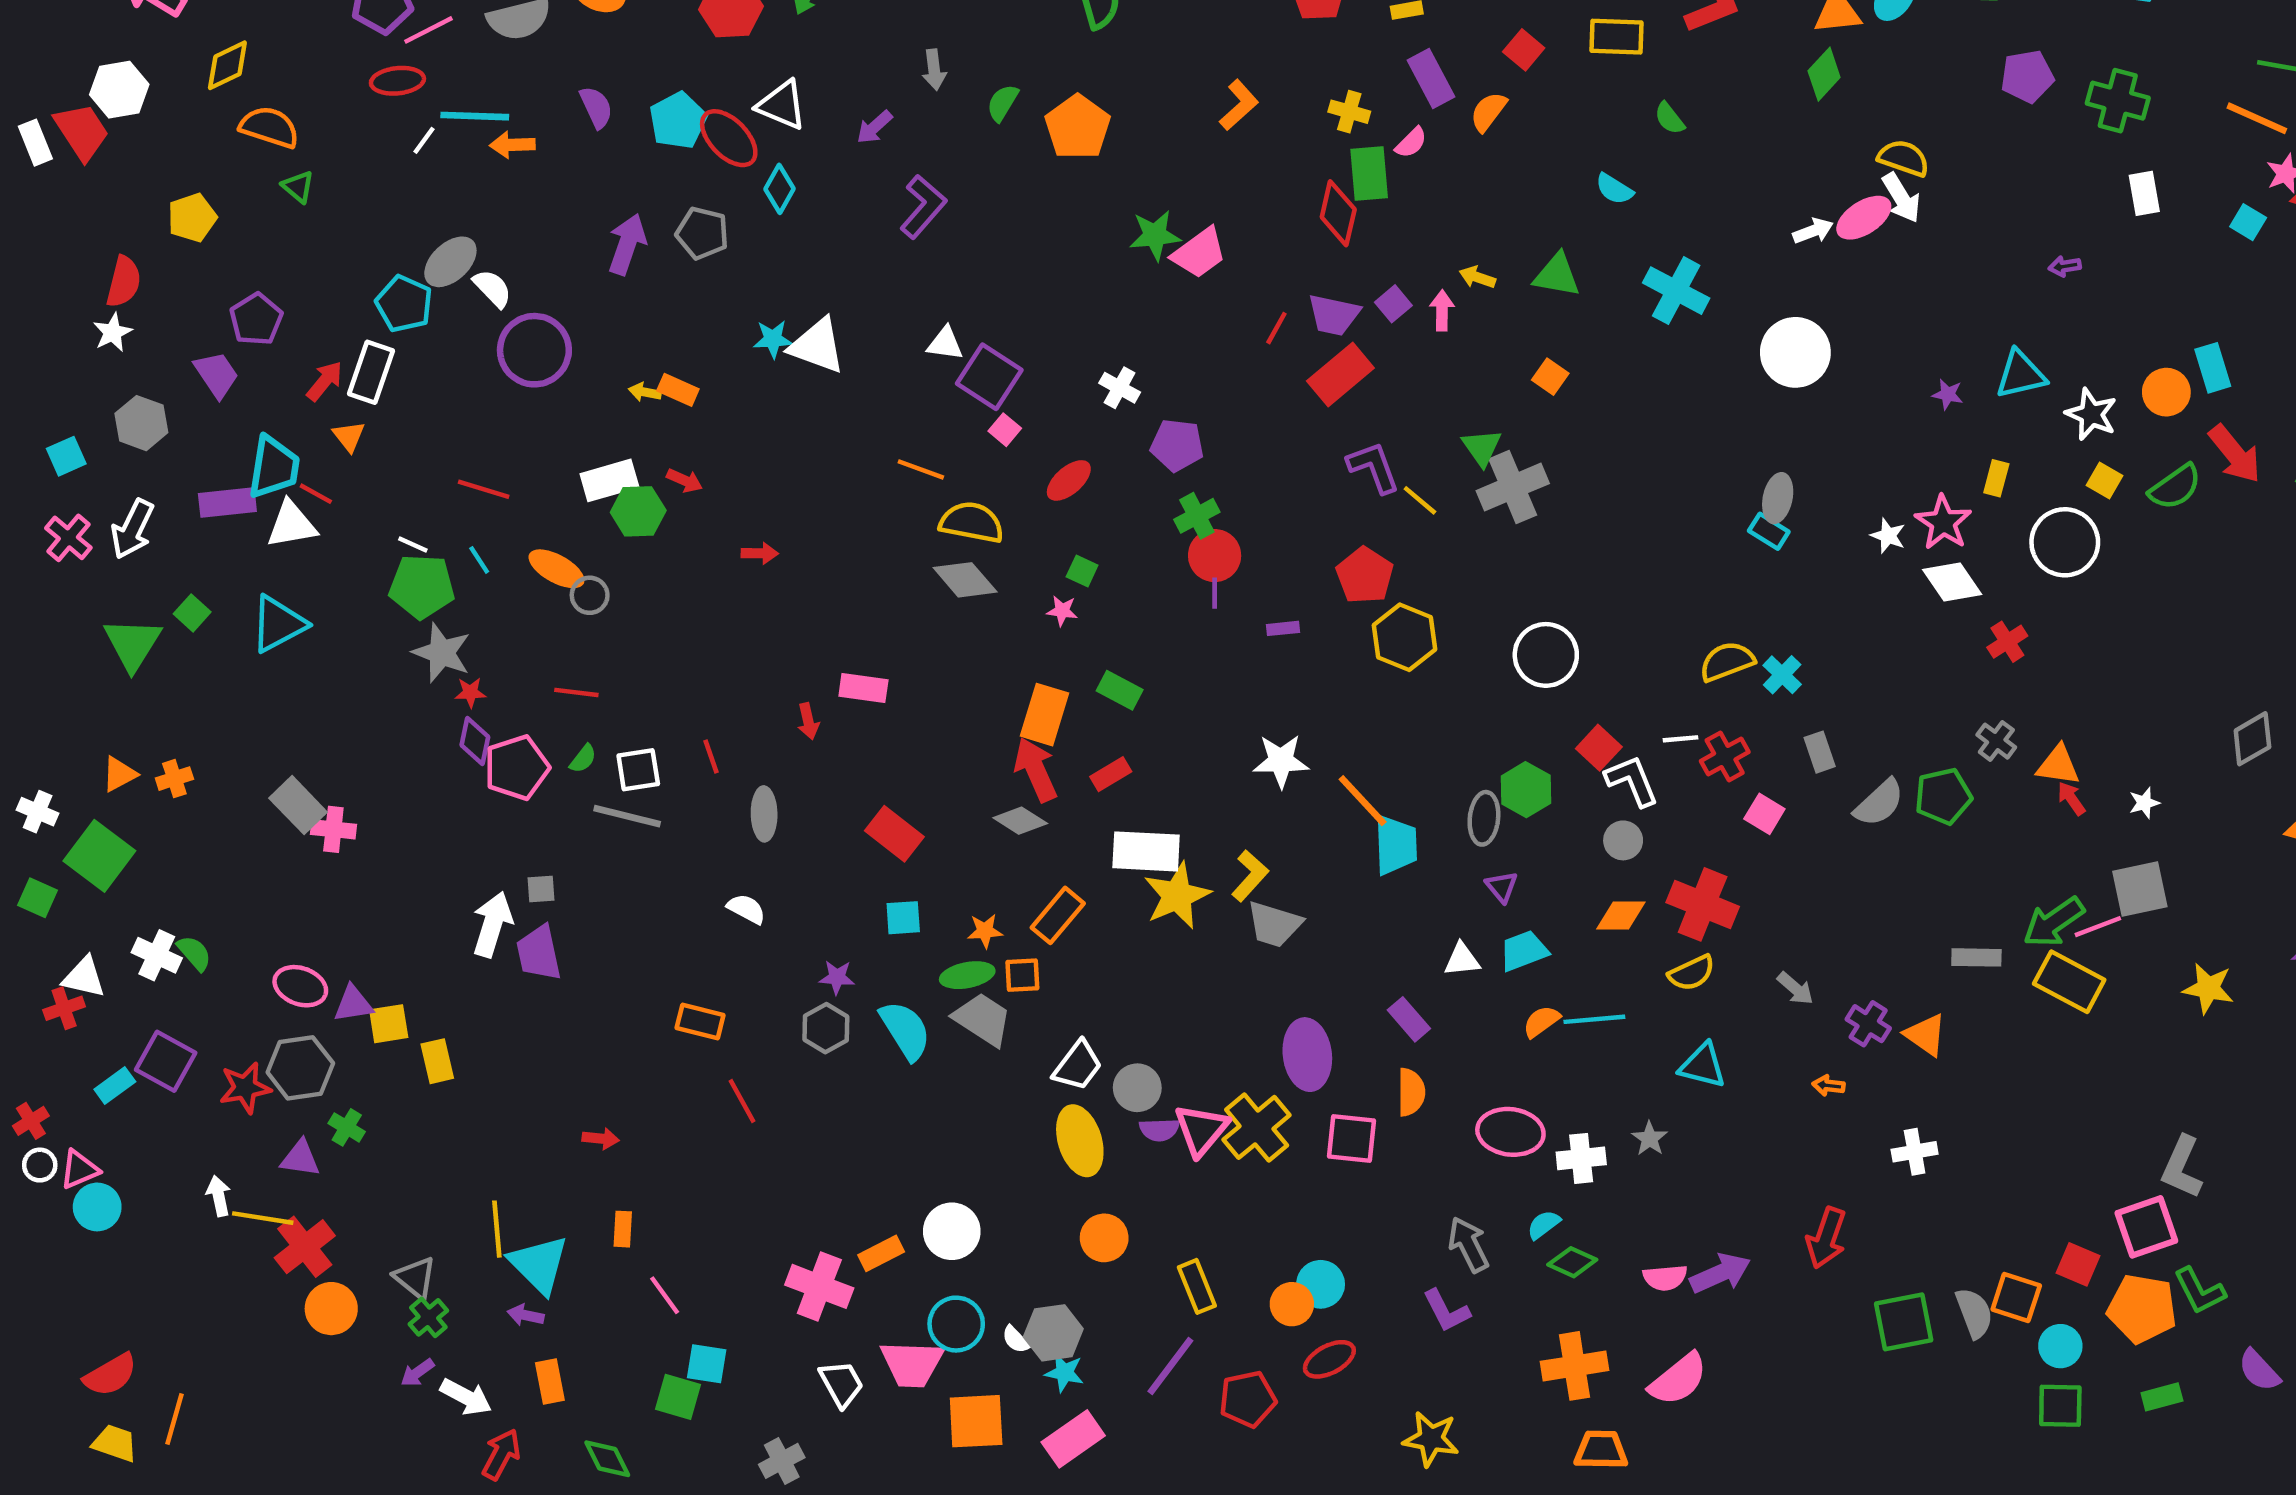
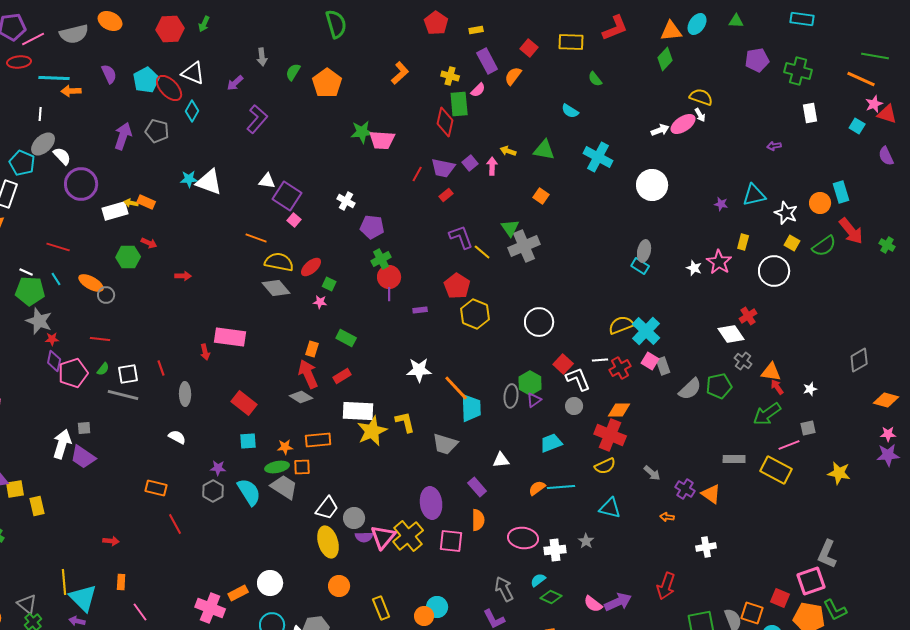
white line: (424, 140) -> (40, 114), moved, turned -32
white arrow: (1901, 198) -> (700, 115), size x0.6
pink trapezoid: (1199, 253) -> (382, 140), turned 40
red rectangle: (1340, 374) -> (446, 195), size x0.5
white rectangle: (609, 480) -> (115, 211), moved
red ellipse: (1069, 480) -> (311, 267), moved
white diamond: (1952, 582) -> (731, 334), moved
cyan cross: (1782, 675) -> (646, 331), size x1.6
pink rectangle: (863, 688) -> (230, 337), size x1.4
orange rectangle: (1045, 715) -> (312, 349), size x0.6
pink square: (1764, 814) -> (650, 361), moved
yellow L-shape: (1250, 876) -> (405, 422), turned -55
purple triangle: (1502, 887) -> (534, 400), moved, turned 35
gray square: (2140, 889) -> (808, 428), size x0.6
orange rectangle: (1058, 915) -> (318, 440), turned 45
orange diamond: (1621, 915) -> (619, 410), moved
green arrow: (2054, 922) -> (767, 414), moved
gray trapezoid: (1274, 924) -> (445, 444), moved
cyan trapezoid: (1524, 951) -> (551, 443), moved
purple trapezoid: (539, 953) -> (83, 457), turned -44
pink semicircle: (1665, 1278) -> (593, 604), turned 42

